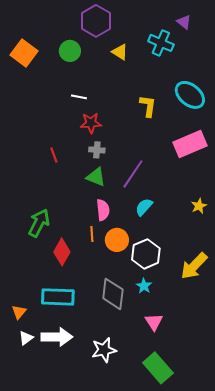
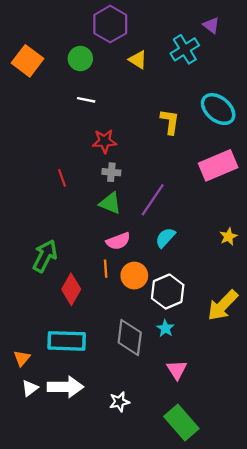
cyan cross: (161, 43) -> (185, 49), turned 35
white line: (79, 97) -> (86, 100), moved
pink semicircle: (103, 210) -> (118, 241), turned 75
white star: (104, 350) -> (119, 402), size x0.7

